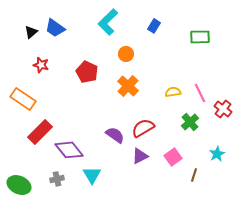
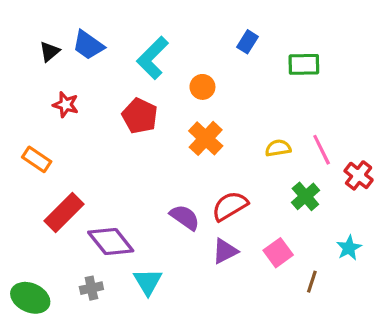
cyan L-shape: (108, 22) -> (153, 58), moved
green rectangle: (200, 37) -> (304, 64), moved
orange rectangle: (23, 99) -> (37, 159), size x0.7

